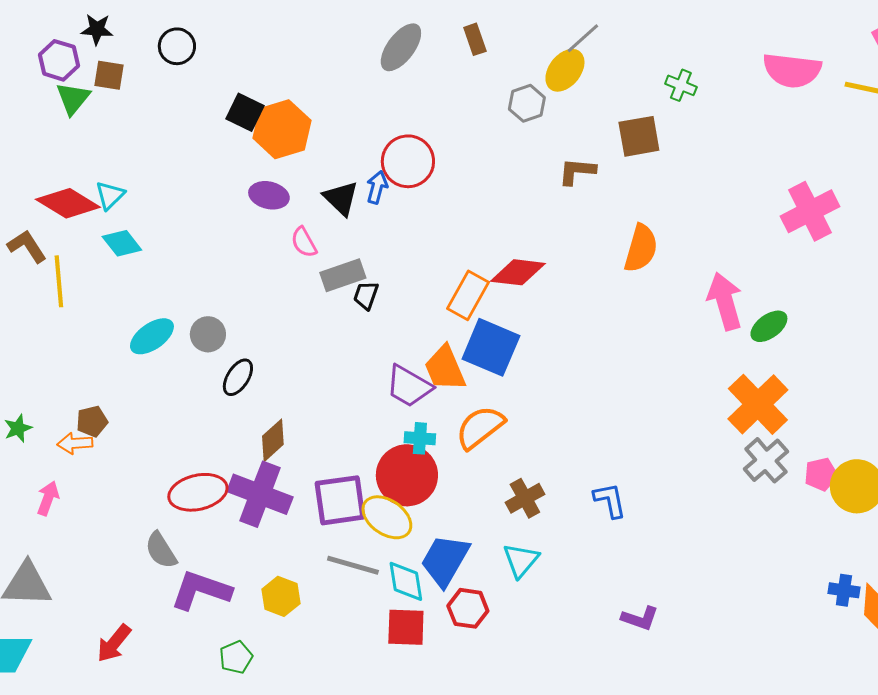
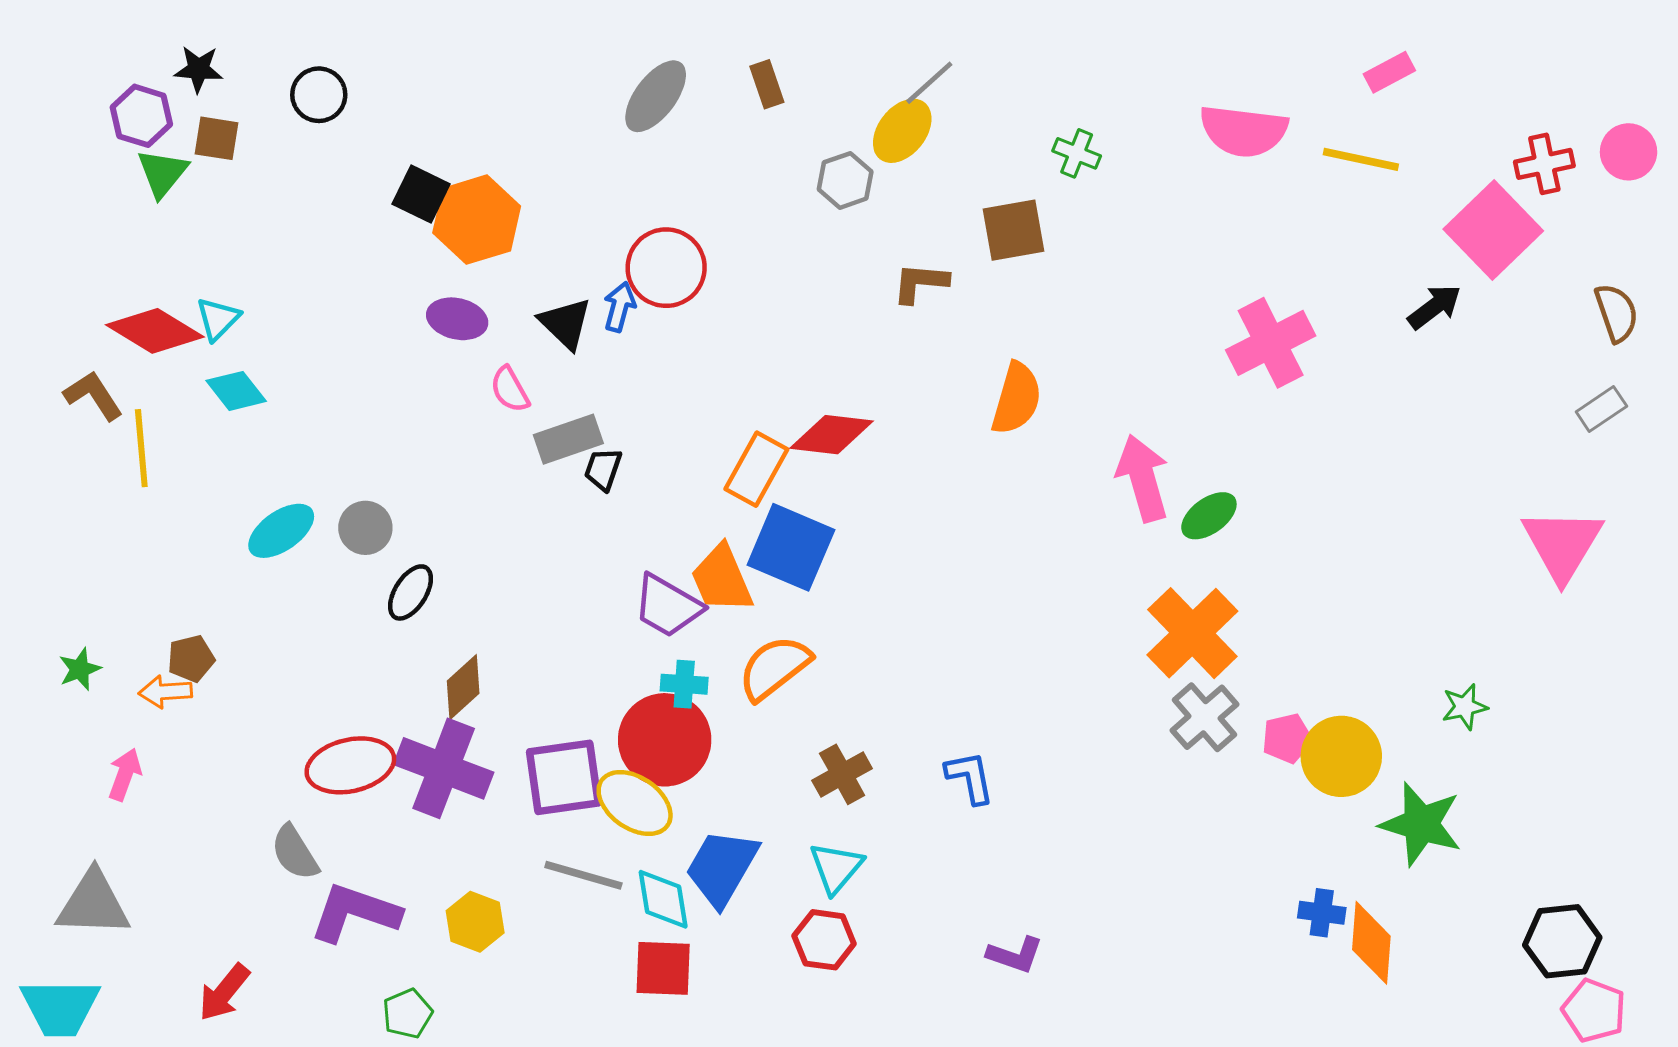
red hexagon: (468, 608) -> (824, 940), moved

